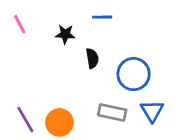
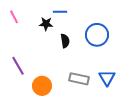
blue line: (102, 17) -> (60, 12), moved
blue circle: (134, 74) -> (97, 35), moved
purple line: (25, 120) -> (18, 66), moved

